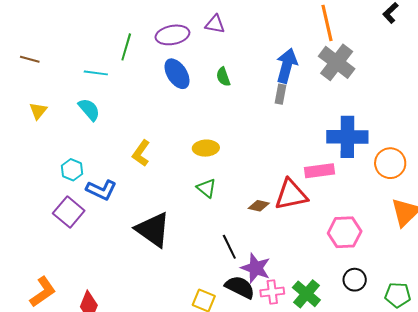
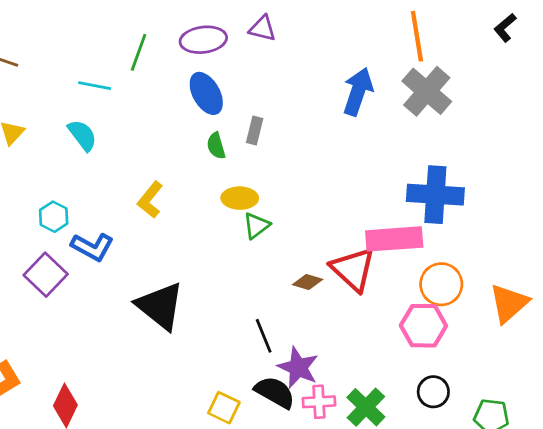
green semicircle: (223, 77) -> (216, 146), moved
gray rectangle: (281, 94) -> (255, 131), moved
orange circle: (390, 163) -> (441, 284), moved
pink rectangle: (320, 171) -> (394, 239), size x1.4
green triangle: (206, 188) -> (256, 226), moved, turned 40
red triangle: (291, 195) -> (353, 269), turned 51

